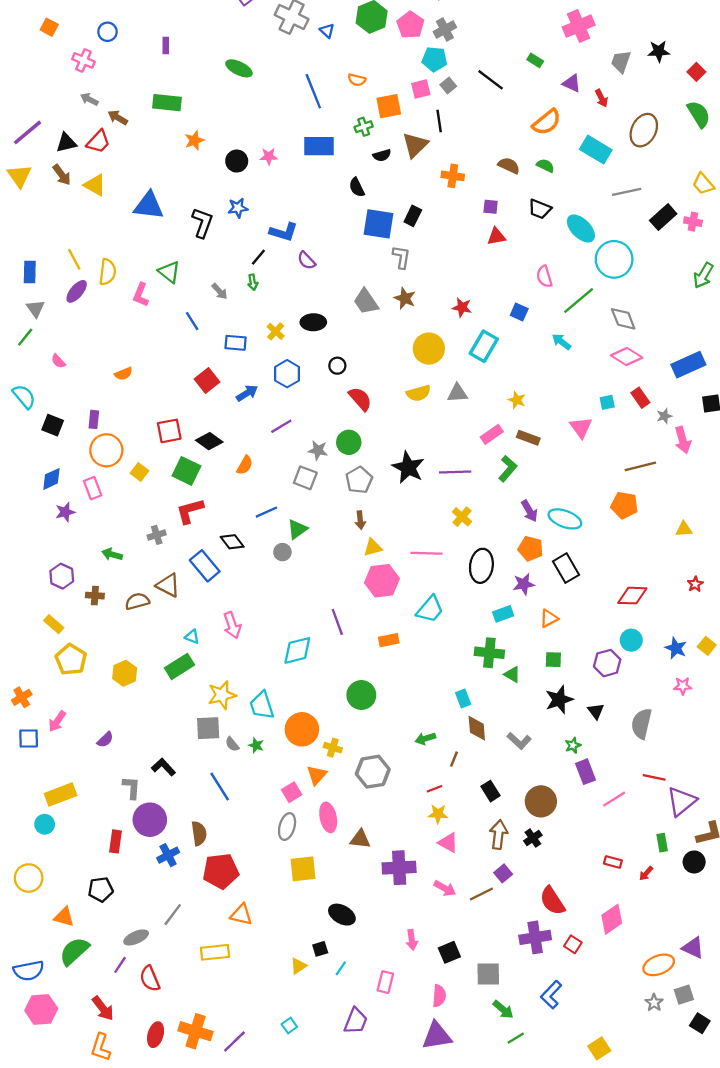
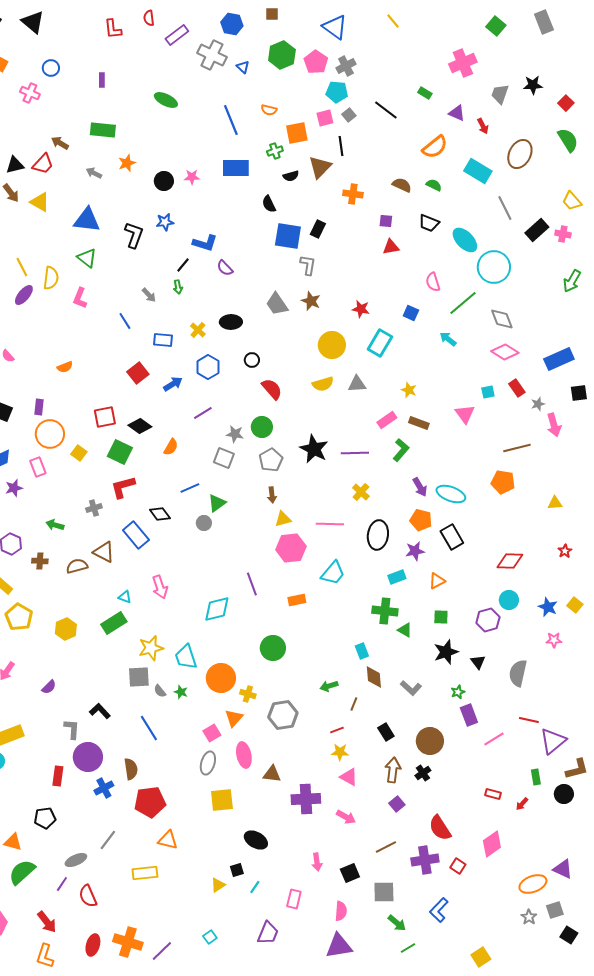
gray arrow: (89, 99) -> (94, 173), moved
gray line: (627, 192) -> (505, 208), turned 75
green triangle: (169, 272) -> (87, 258), moved
brown line: (481, 894) -> (386, 847), moved

